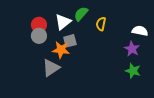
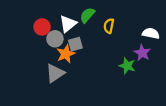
gray circle: (39, 36) -> (55, 39), moved
orange star: (61, 50) -> (66, 54), turned -30
green star: (133, 71) -> (127, 66), moved

